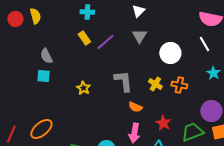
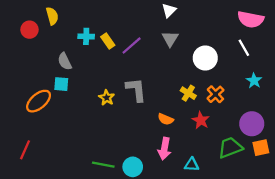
cyan cross: (87, 12) -> (86, 36), moved
red circle: (15, 19) -> (29, 30), moved
gray L-shape: (123, 81) -> (136, 90), moved
orange cross: (179, 85) -> (215, 94), turned 35
red star: (163, 123) -> (201, 120), moved
orange ellipse: (41, 129) -> (39, 101), moved

